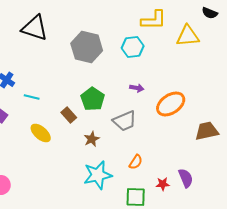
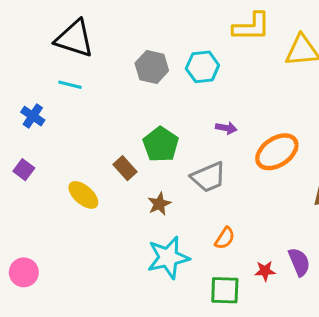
gray hexagon: (87, 47) -> (152, 67), size x0.7
cyan hexagon: (133, 47) -> (202, 67), moved
cyan line: (32, 97) -> (70, 85), moved

